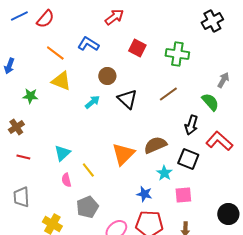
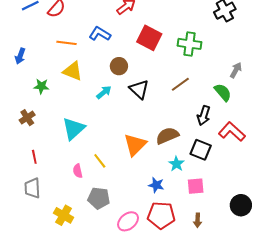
red square: (137, 48) -> (149, 38), size x1.4
orange line: (55, 53) -> (67, 43), turned -30
cyan triangle: (62, 153) -> (74, 129), moved, size x1.4
red line: (23, 157) -> (34, 157), moved, turned 64
gray pentagon: (87, 207) -> (99, 198), turned 30

